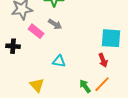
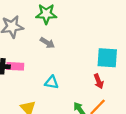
pink rectangle: (36, 31) -> (15, 66), moved, turned -35

